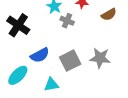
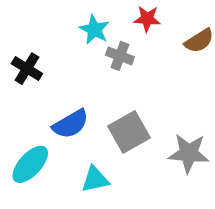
black cross: (18, 25) -> (27, 69), size x0.7
gray star: (100, 58) -> (189, 153), moved

